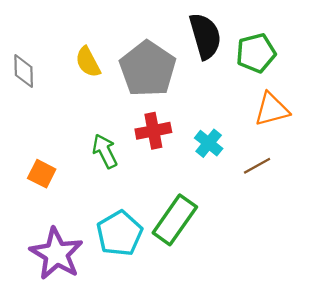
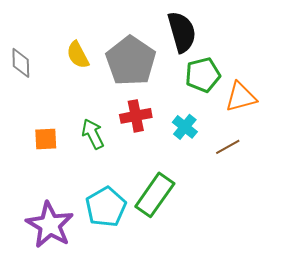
green pentagon: (256, 53) -> (203, 75), moved
orange square: (42, 174) -> (46, 139), moved, turned -30

